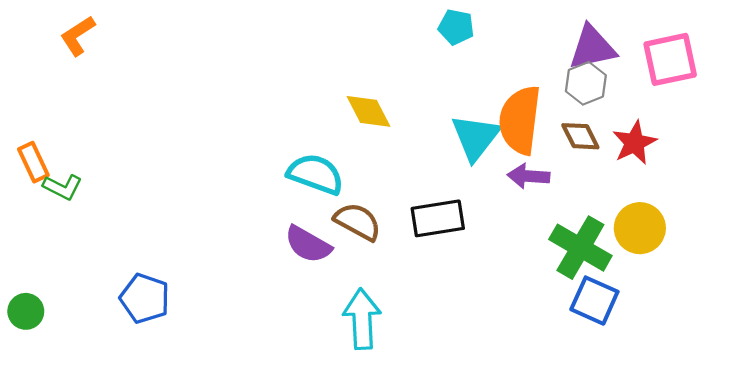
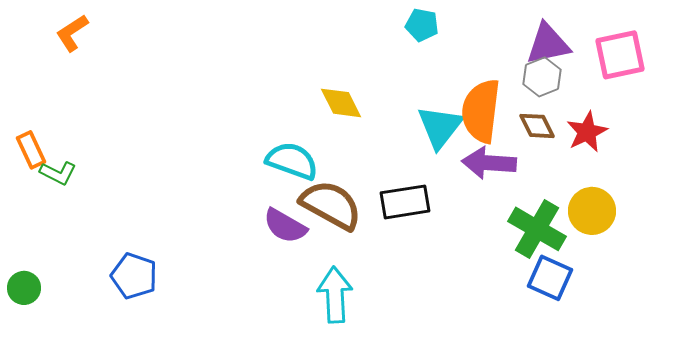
purple arrow: (529, 176) -> (489, 163), size x1.4
brown semicircle: (358, 222) -> (331, 205), size x1.4

